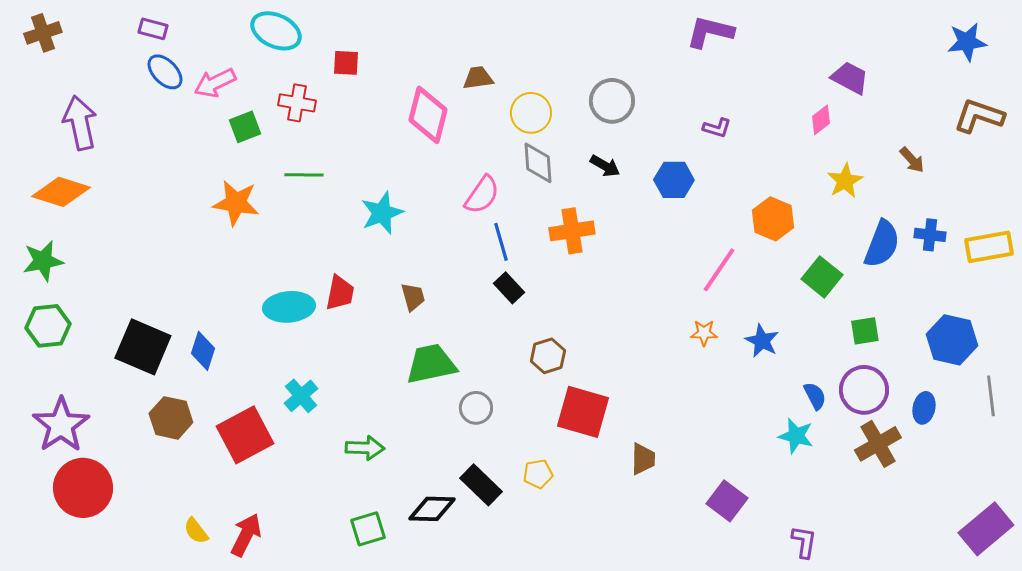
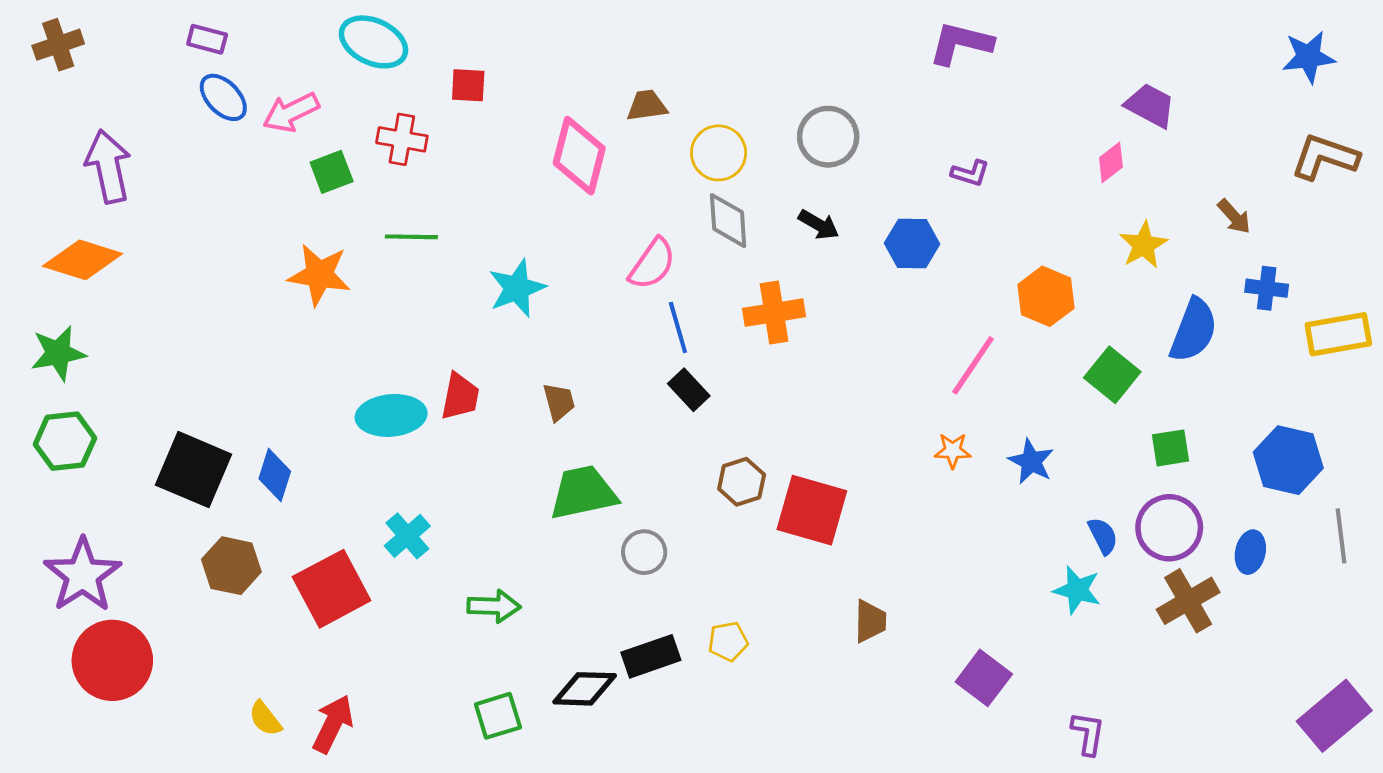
blue cross: (930, 235) -> (1267, 288), moved
red square: (583, 412) -> (812, 510), moved
black rectangle: (481, 485) -> (651, 656), turned -63

